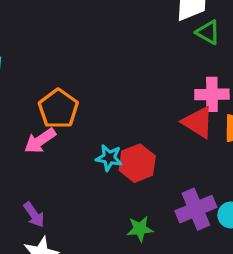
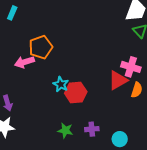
red triangle: (198, 122) -> (118, 80), turned 40
purple cross: (196, 209) -> (92, 129), moved, size x0.6

